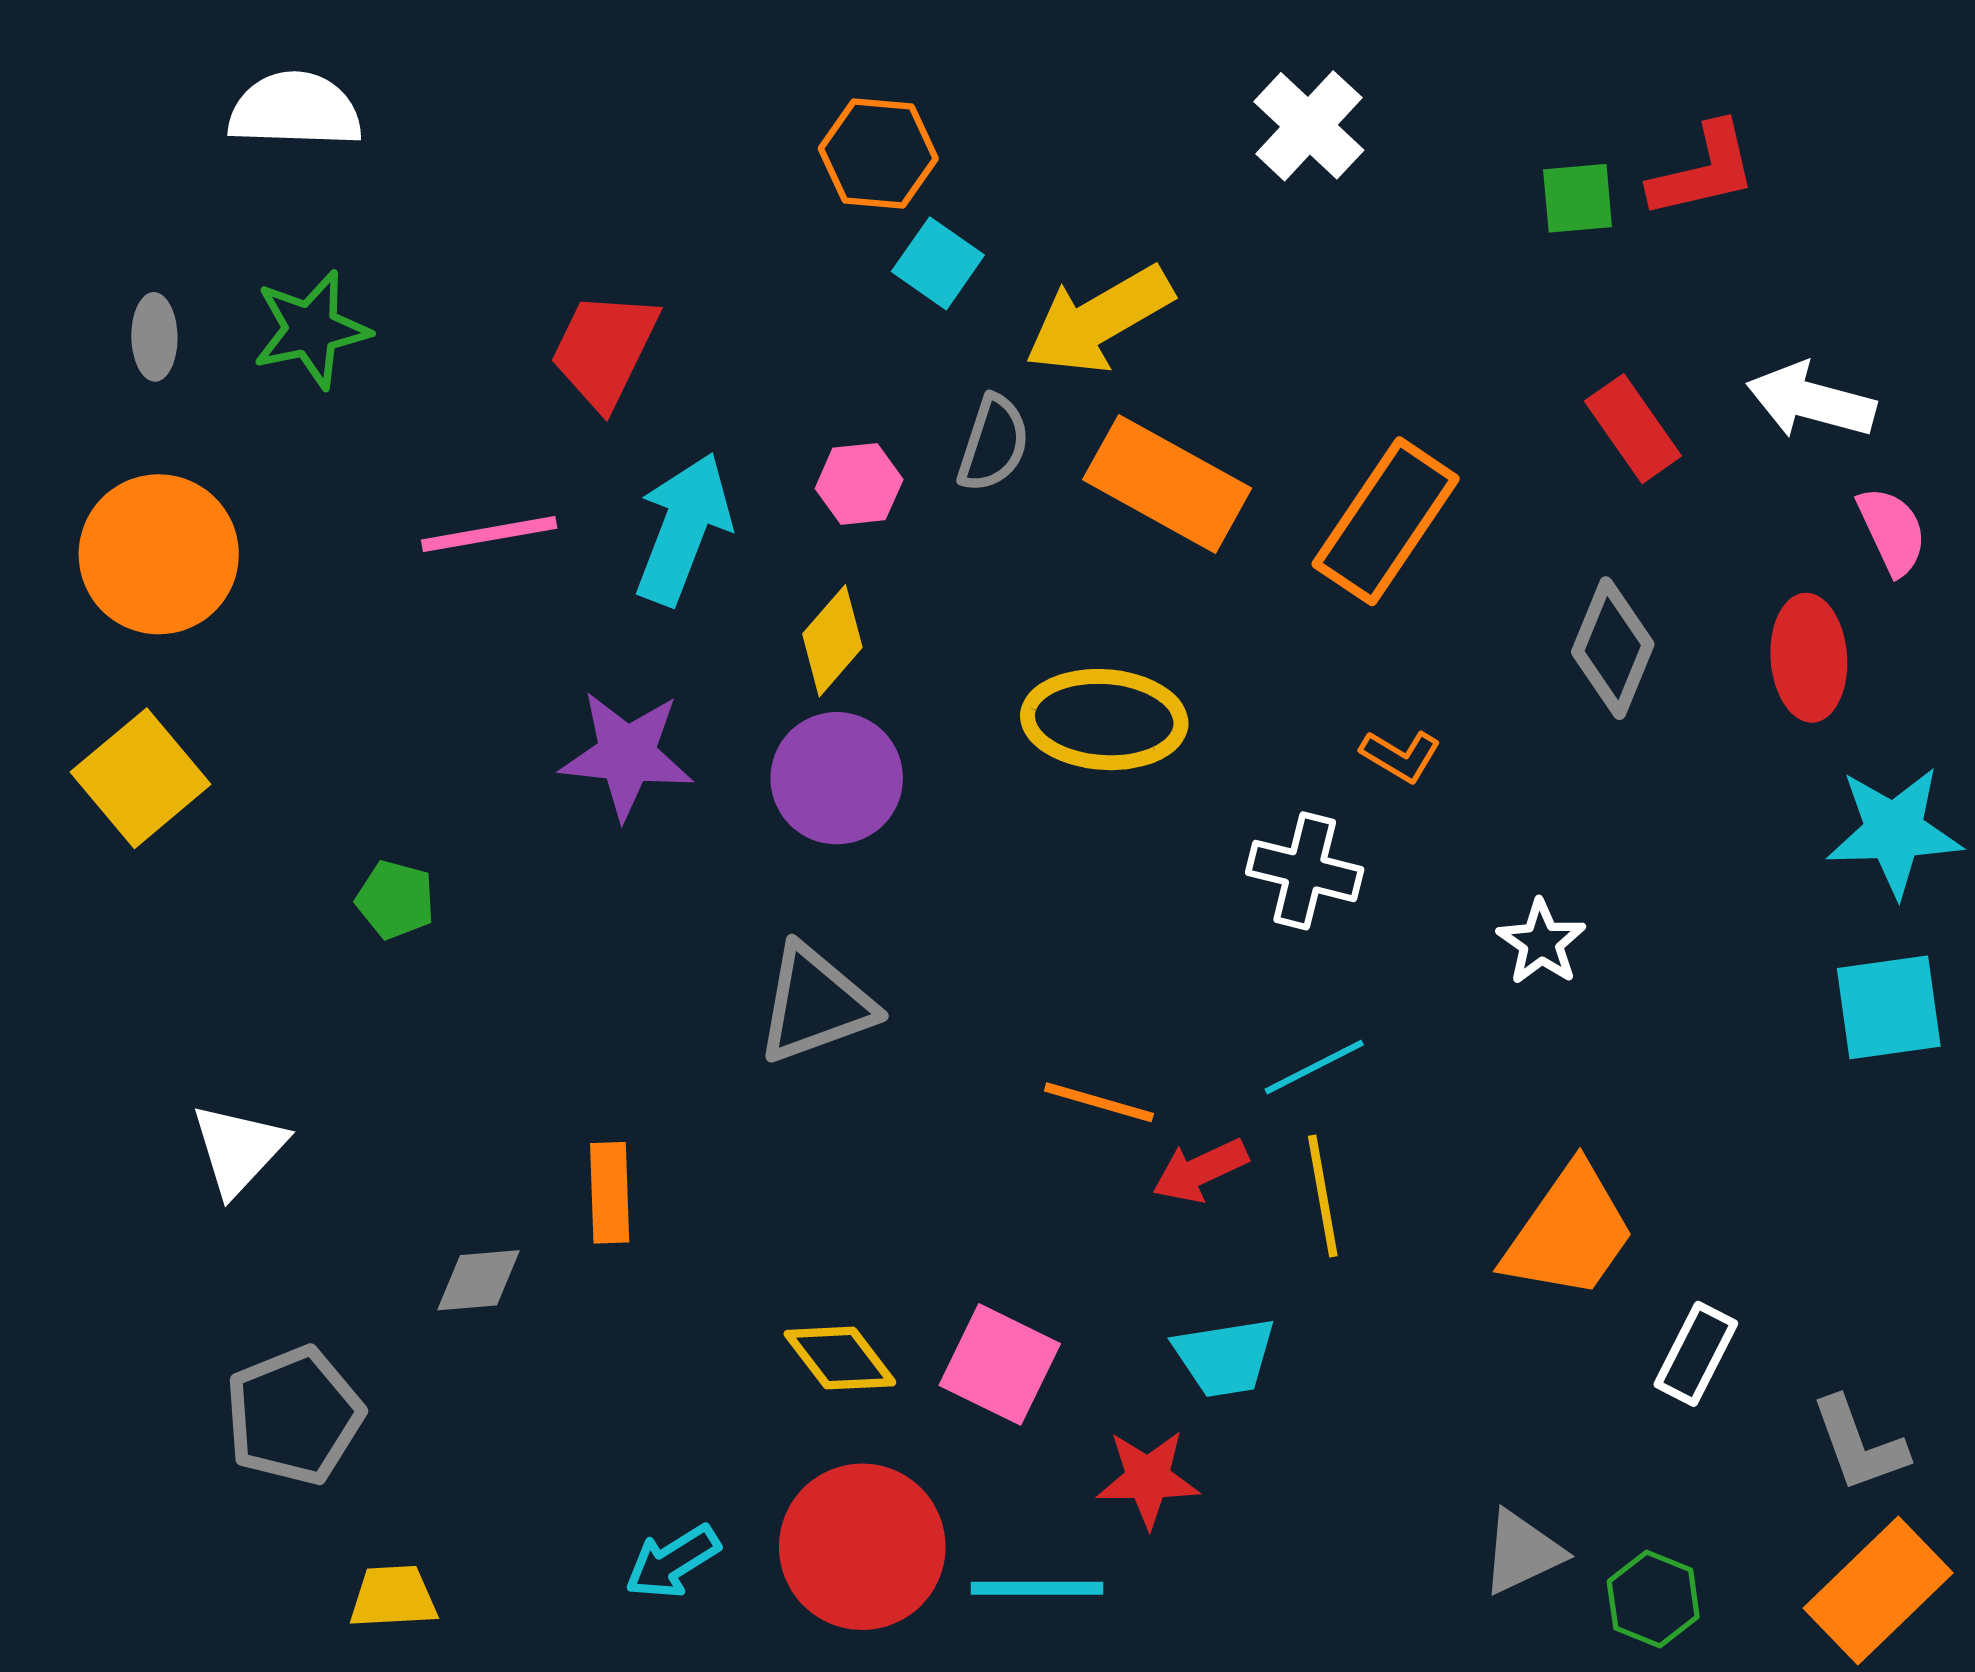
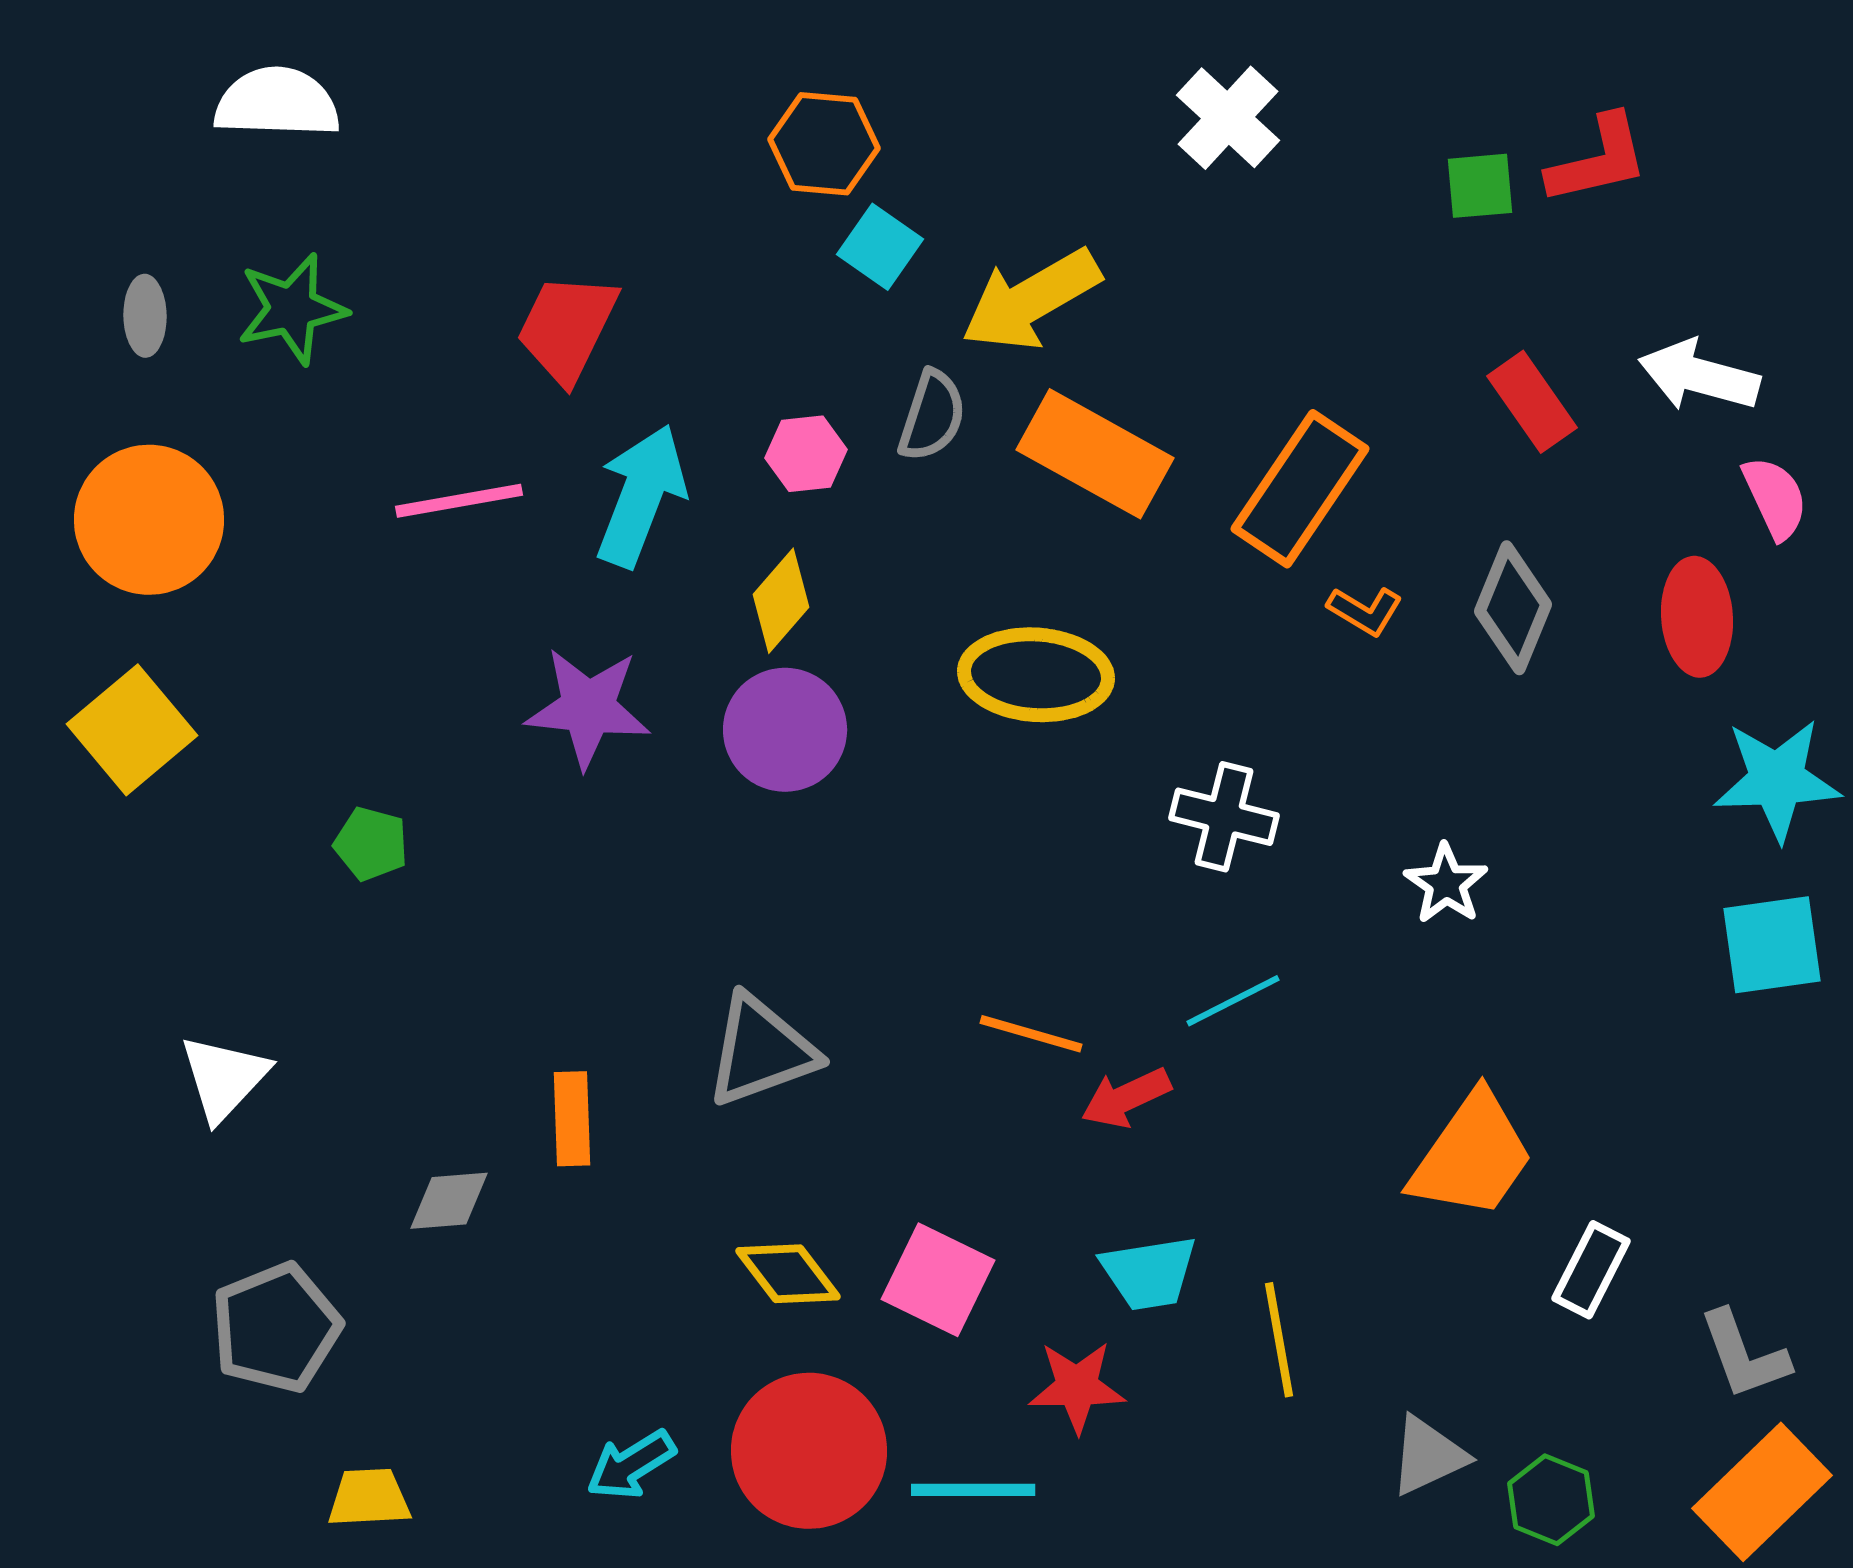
orange L-shape: (1401, 756) -> (1365, 611), moved
gray triangle: (815, 1004) -> (761, 1051), moved
yellow line: (1323, 1196) -> (1279, 1340), moved

